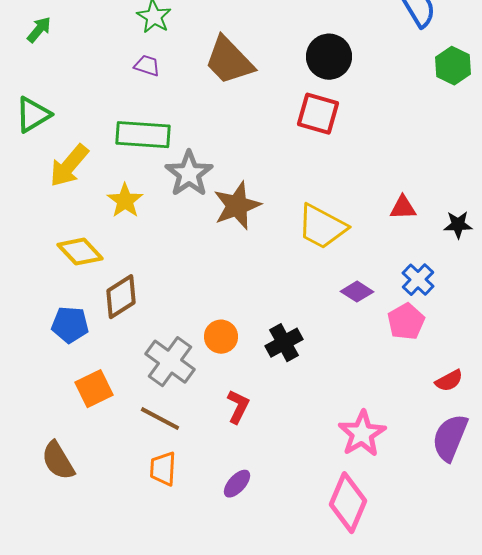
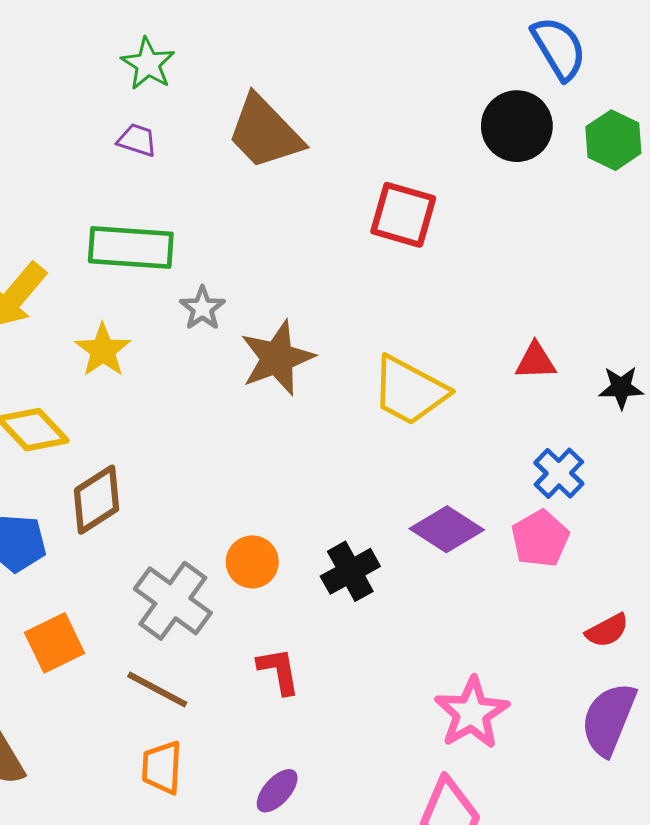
black circle: (329, 57) -> (517, 126), moved
gray star: (189, 174) -> (202, 308), size x0.6
purple diamond: (357, 292) -> (447, 529), moved, size x1.4
red L-shape: (238, 407) -> (279, 671), turned -36

